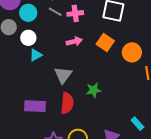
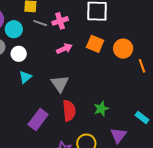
cyan triangle: (36, 55) -> (25, 77), moved
green star: (94, 90) -> (101, 109), moved
purple rectangle: (35, 106) -> (38, 120), turned -45

